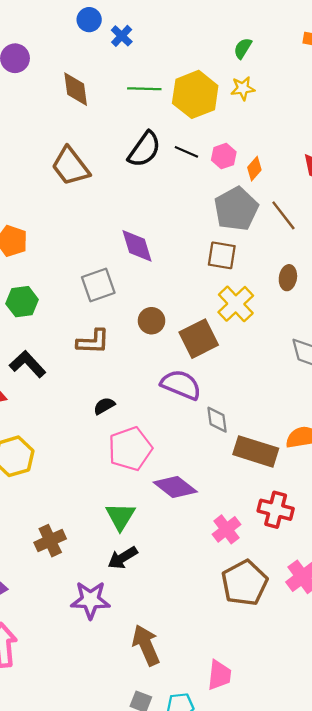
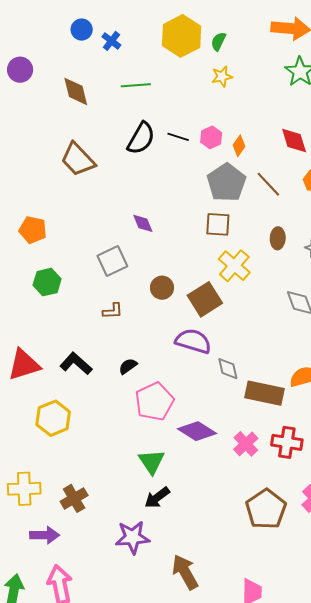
yellow hexagon: (195, 94) -> (182, 36), moved
purple diamond: (137, 246) -> (143, 223), size x0.7
brown L-shape: (93, 342) -> (113, 311), size x0.7
black L-shape: (28, 364) -> (76, 363), moved
pink cross: (226, 529) -> (246, 444), moved
brown cross: (50, 541) -> (74, 498), moved

